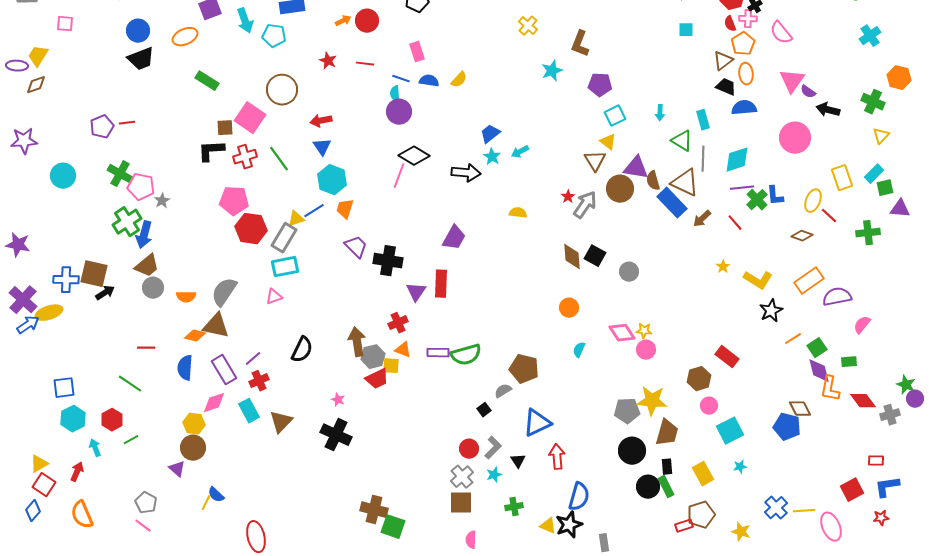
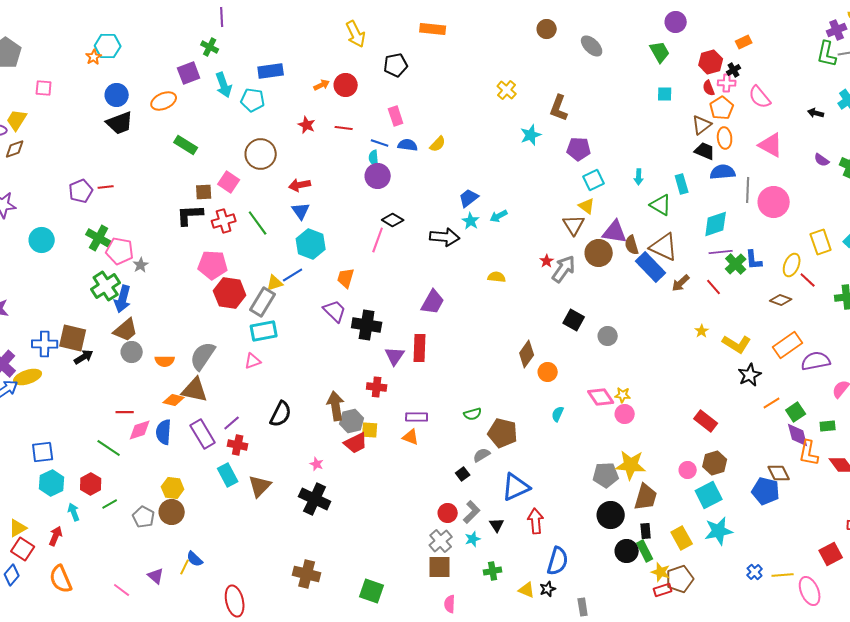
pink triangle: (792, 81) -> (771, 145), turned -36
purple semicircle: (808, 92) -> (822, 160), moved
black arrow: (828, 110) -> (816, 113), moved, size x0.7
pink square: (250, 118) -> (229, 182), size x0.7
black diamond: (414, 156) -> (393, 220), size x0.7
gray line: (703, 159) -> (748, 190), moved
orange trapezoid: (345, 209) -> (346, 278), moved
brown diamond: (572, 257) -> (527, 354), moved, turned 40
red cross: (398, 323) -> (377, 387), turned 30
orange triangle: (403, 350) -> (411, 437), moved
green semicircle: (466, 355) -> (473, 414), moved, size x0.6
brown hexagon: (699, 379) -> (715, 463), moved
red cross: (259, 381) -> (238, 445), turned 36
pink diamond: (214, 403) -> (140, 430), moved
cyan star: (740, 467) -> (719, 531), size x2.0
purple triangle: (177, 469) -> (156, 576), moved
gray pentagon: (146, 503) -> (144, 517), moved
blue cross: (776, 508) -> (755, 572), size x0.7
brown cross: (374, 510) -> (307, 574), moved
black star: (569, 525) -> (548, 589), size x0.6
yellow star: (741, 532) -> (661, 572), moved

